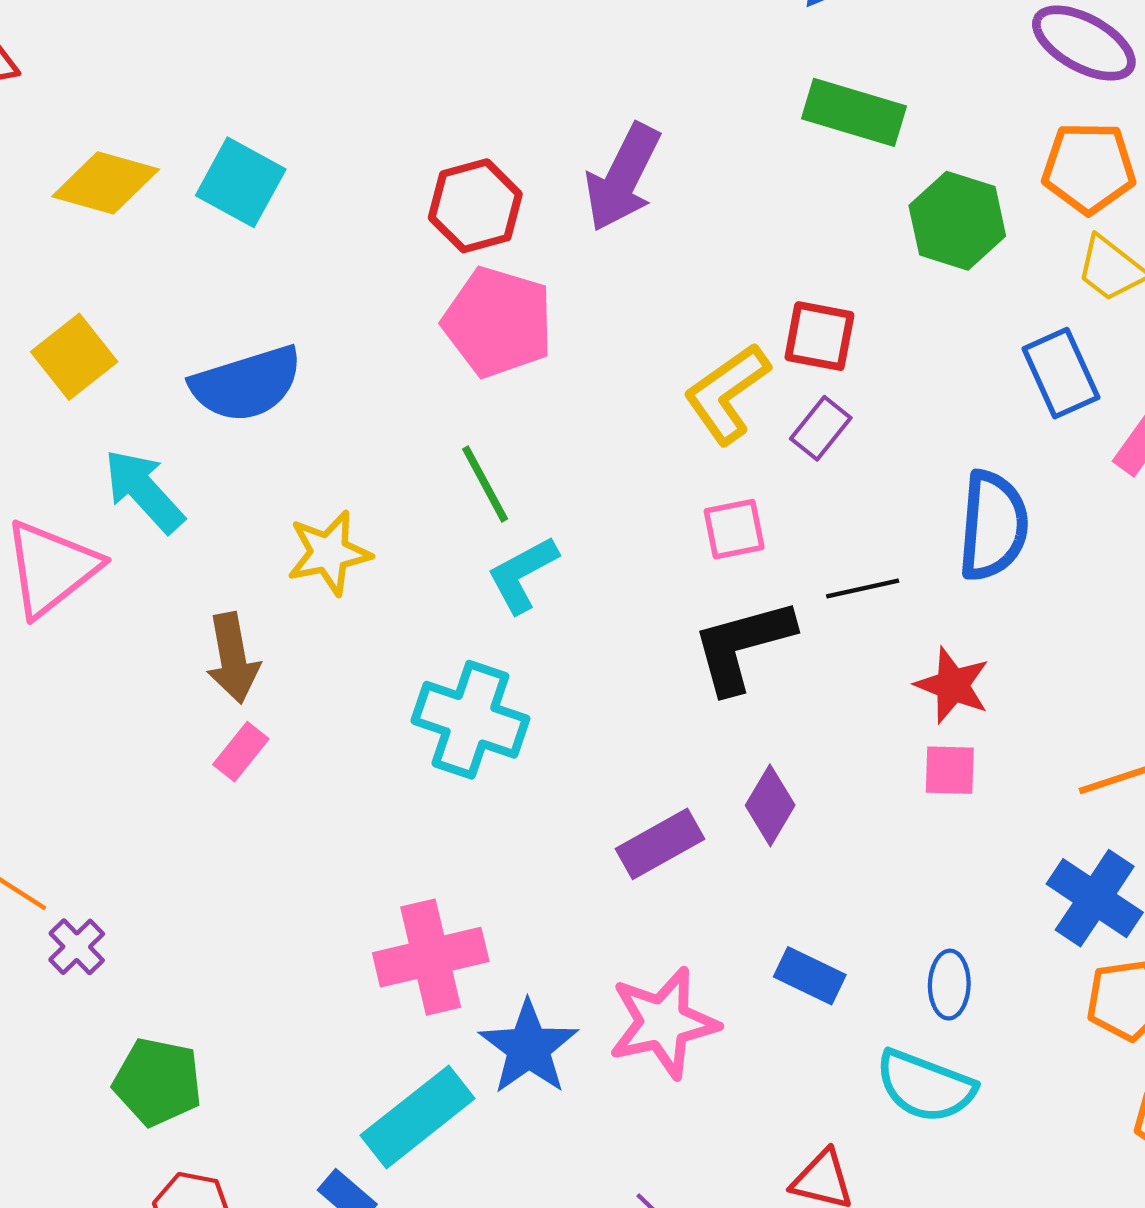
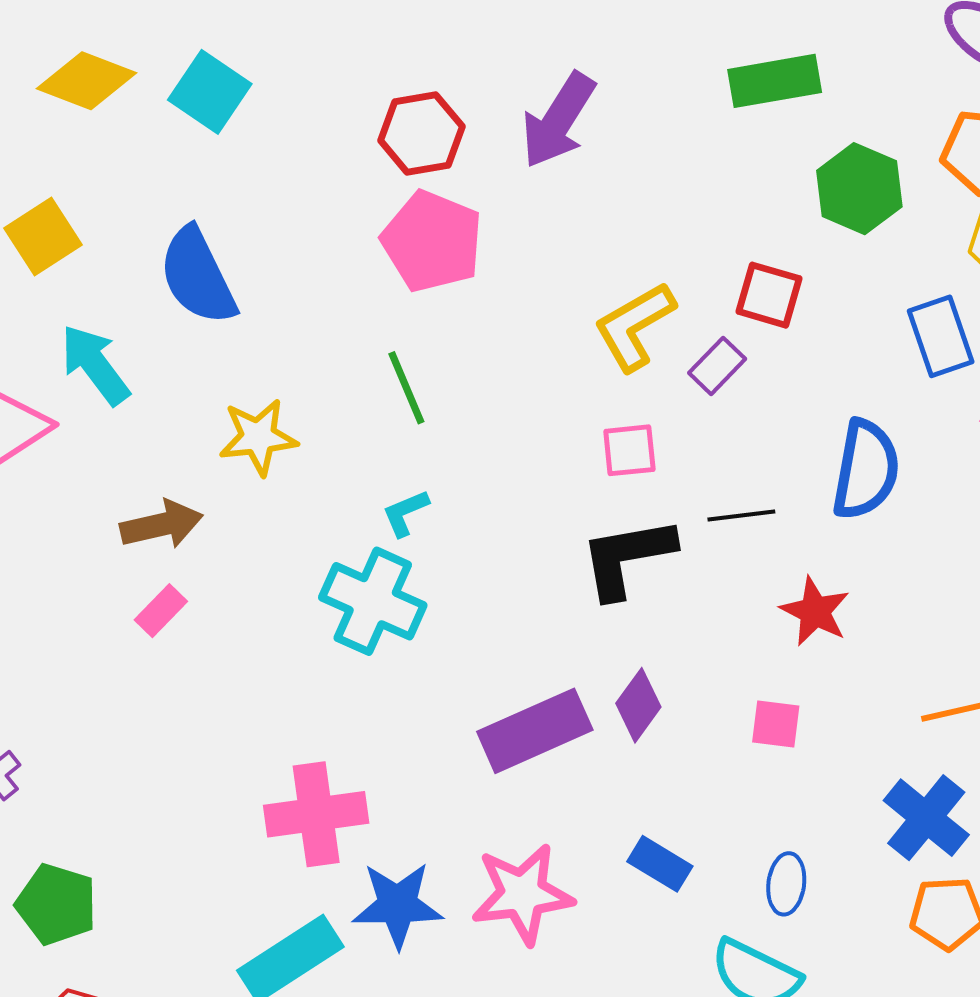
green rectangle: (854, 112) -> (775, 81), turned -32
red square: (819, 336) -> (769, 295), moved
blue semicircle: (246, 384) -> (198, 276), turned 76
cyan L-shape: (523, 574) -> (405, 513), moved, size x0.7
brown arrow: (233, 658) -> (162, 525), turned -98
pink square: (950, 770) -> (776, 724), moved
purple rectangle: (660, 844) -> (535, 731), size x1.4
blue star: (529, 1047) -> (398, 905), turned 30

